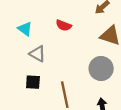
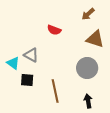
cyan triangle: (25, 29) -> (13, 63), moved

